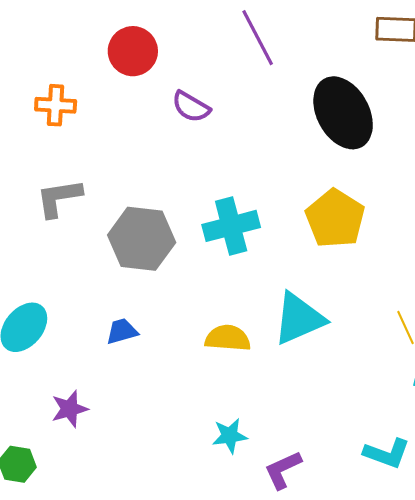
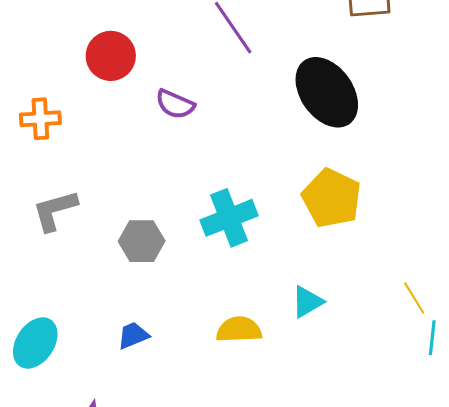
gray hexagon: (142, 239) -> (142, 241), size x0.7
cyan triangle: (299, 319) -> (307, 302), size x0.6

